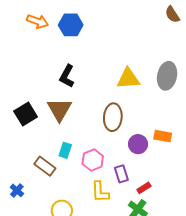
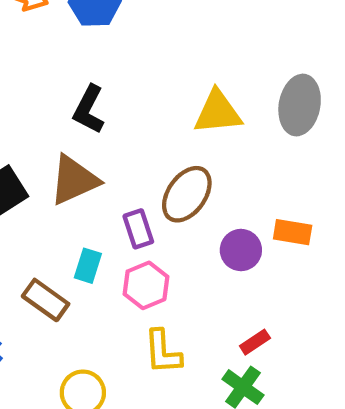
brown triangle: (59, 110) -> (74, 180), turned 36
brown ellipse: (113, 117) -> (187, 194), turned 32
purple rectangle: (121, 174) -> (138, 229), moved

